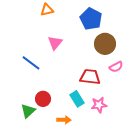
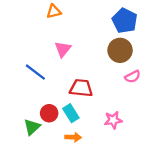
blue pentagon: (91, 19) -> (125, 21), moved
red trapezoid: (90, 77) -> (81, 88), moved
cyan rectangle: (77, 99) -> (71, 113), moved

